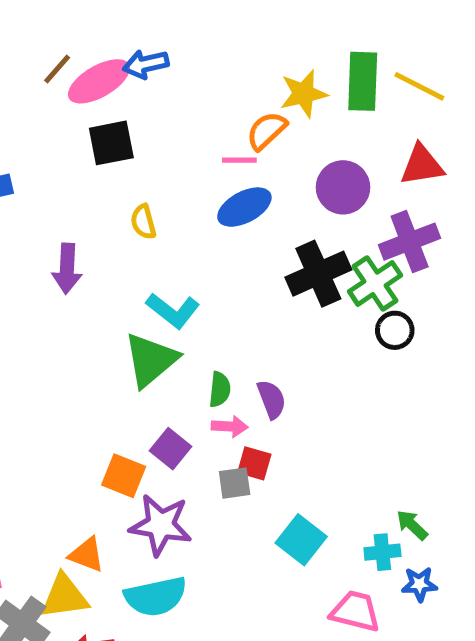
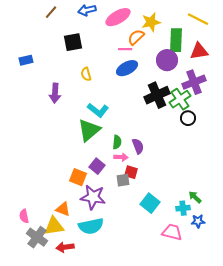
pink ellipse: (99, 81) -> (118, 17), moved
green rectangle: (363, 81) -> (176, 40), moved

